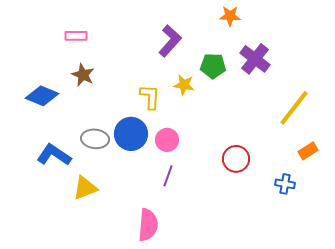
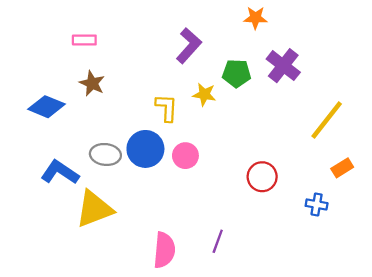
purple line: (168, 176) -> (218, 241), moved
yellow triangle: (85, 188) -> (94, 209), size x1.4

